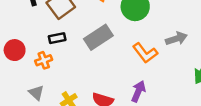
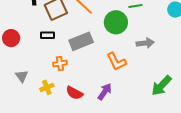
gray arrow: (176, 39) -> (145, 43), moved
orange cross: (44, 60) -> (60, 63), moved

